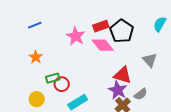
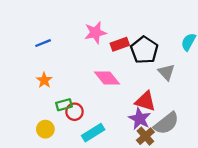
pink star: (76, 36) -> (95, 33), moved, turned 30
pink diamond: (103, 45) -> (107, 78), moved
gray triangle: (150, 60) -> (166, 72), moved
gray semicircle: (141, 94) -> (166, 123), size x1.6

